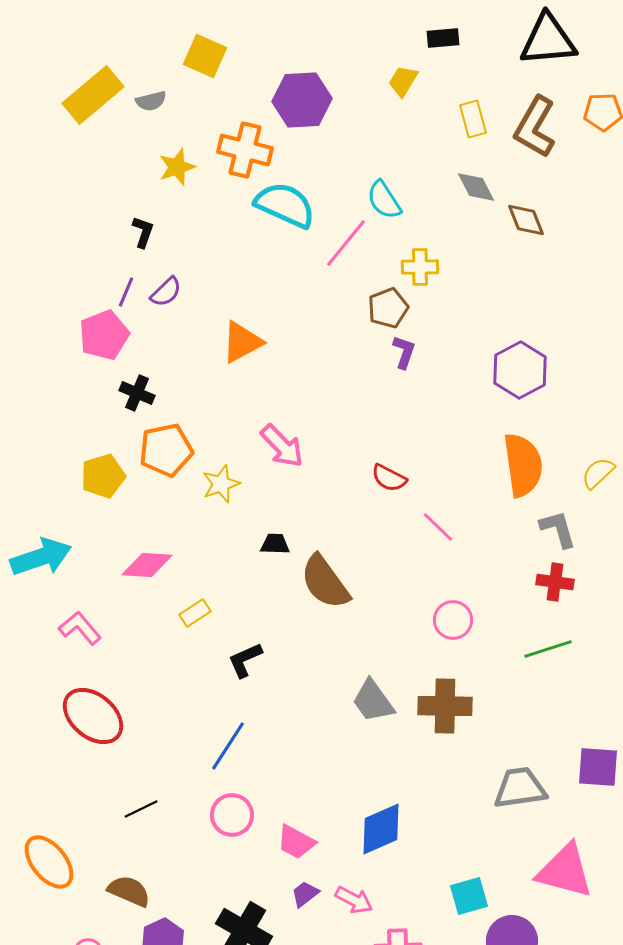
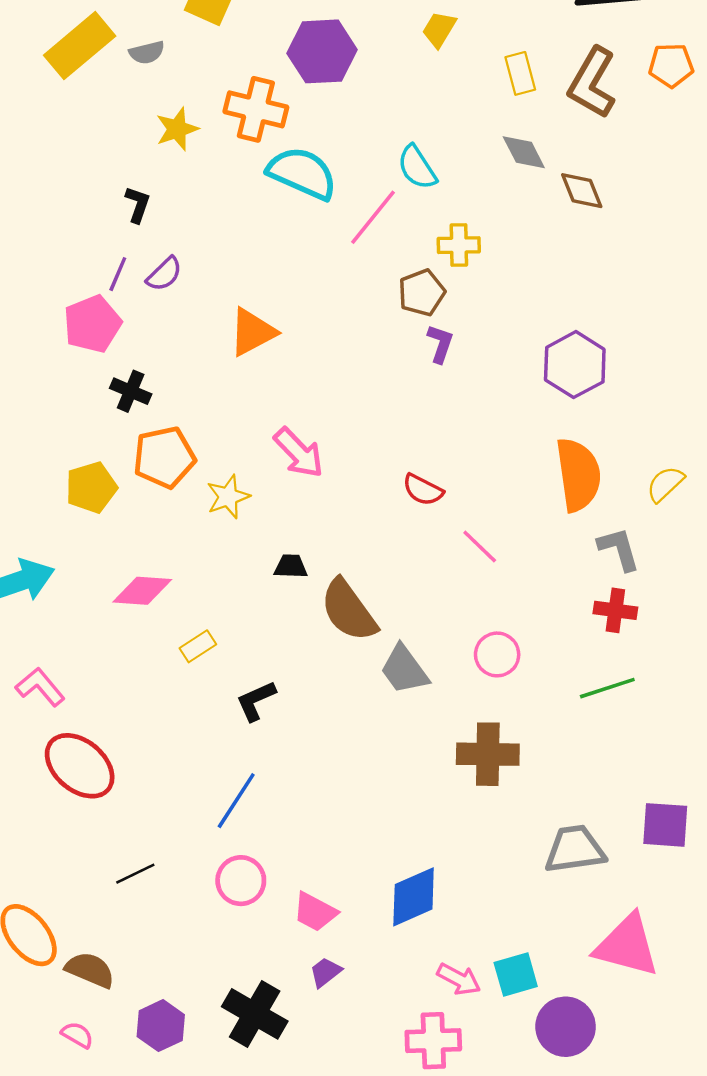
pink L-shape: (80, 628) -> (40, 687), moved
gray trapezoid: (373, 701) -> (404, 670), moved
brown semicircle: (129, 891) -> (90, 970), moved
pink arrow: (354, 900) -> (459, 979), moved

